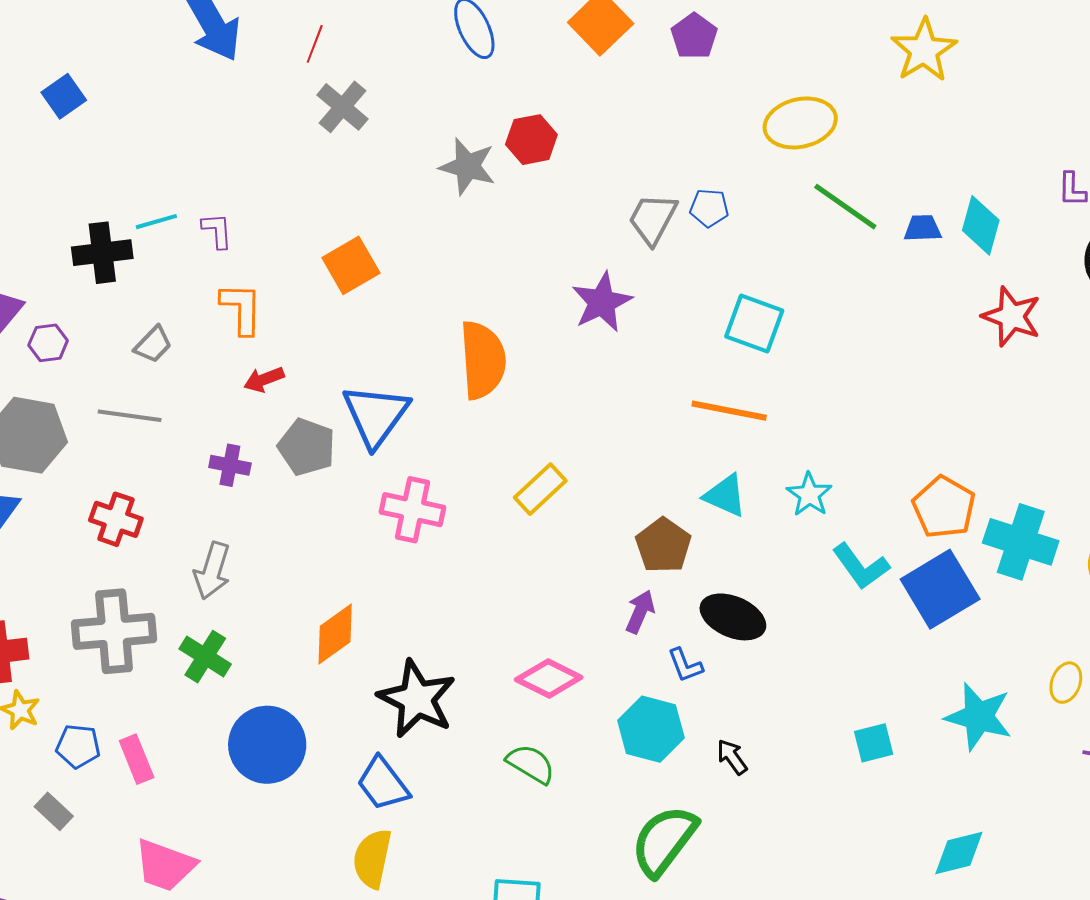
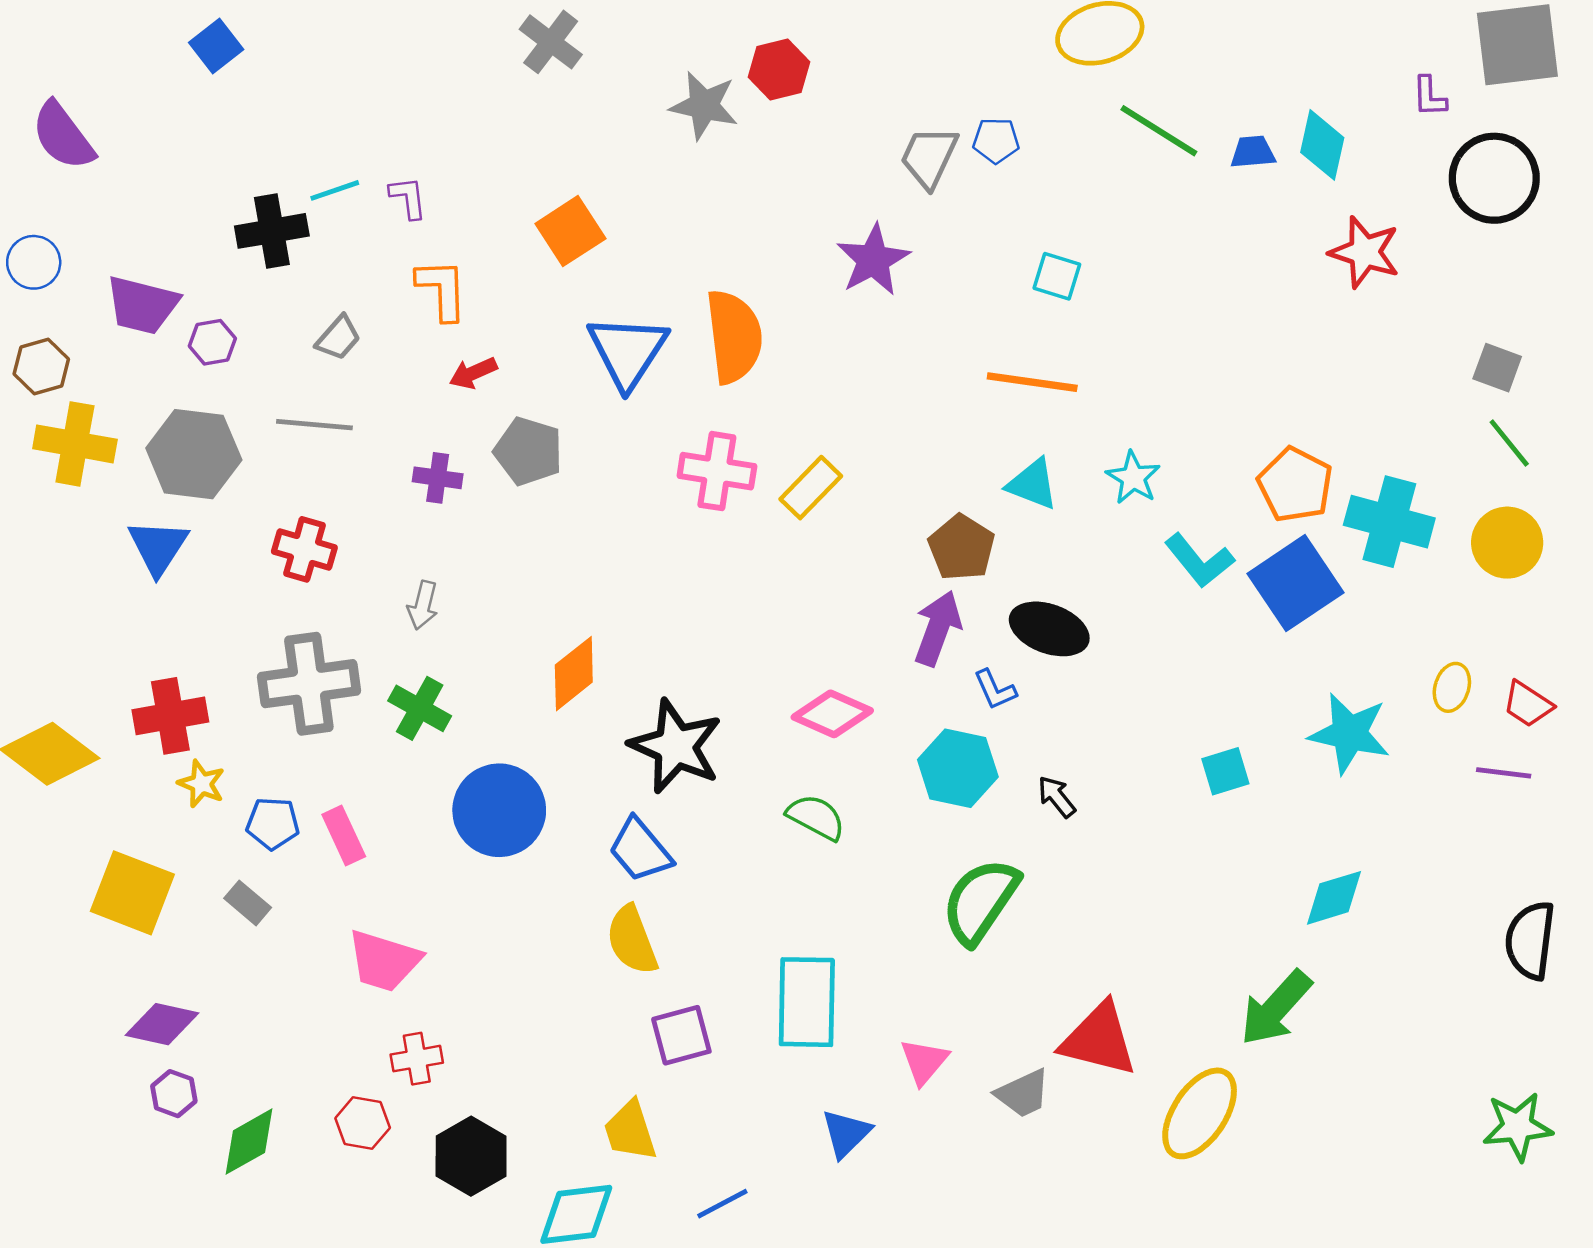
cyan square: (754, 323) -> (1057, 276), size x0.7
blue triangle: (376, 415) -> (628, 351), moved
pink cross: (412, 510) -> (717, 471), moved
gray arrow: (212, 571) -> (423, 605), size x0.7
purple arrow: (640, 612) -> (938, 628), size x1.4
yellow semicircle: (372, 858) -> (632, 940), turned -30

